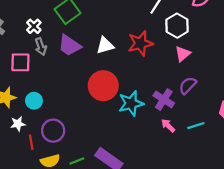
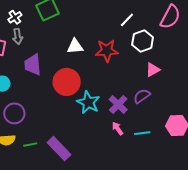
purple trapezoid: (69, 45) -> (33, 65), moved, turned 40
pink triangle: (183, 54) -> (153, 70), moved
cyan star: (131, 103) -> (88, 102), turned 30

